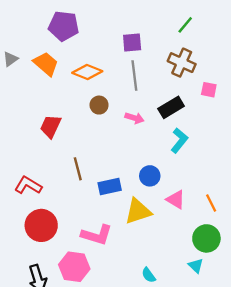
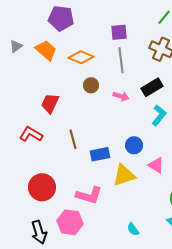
red L-shape: (28, 185) -> (31, 134), moved

